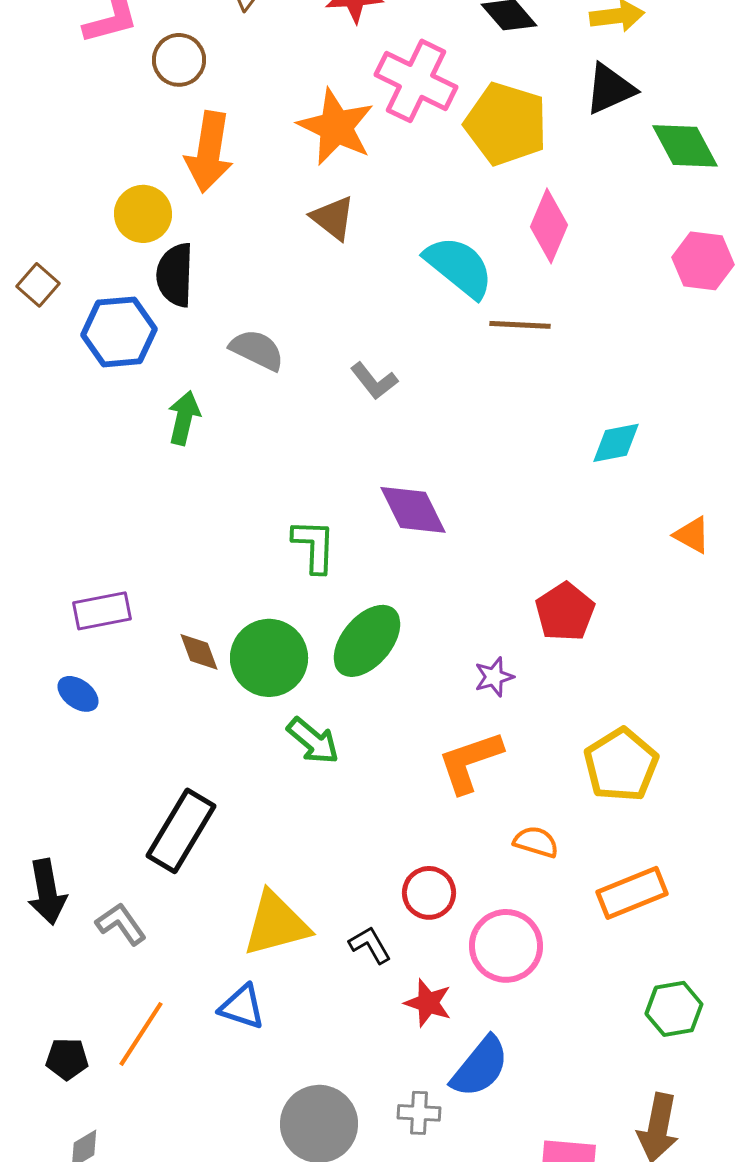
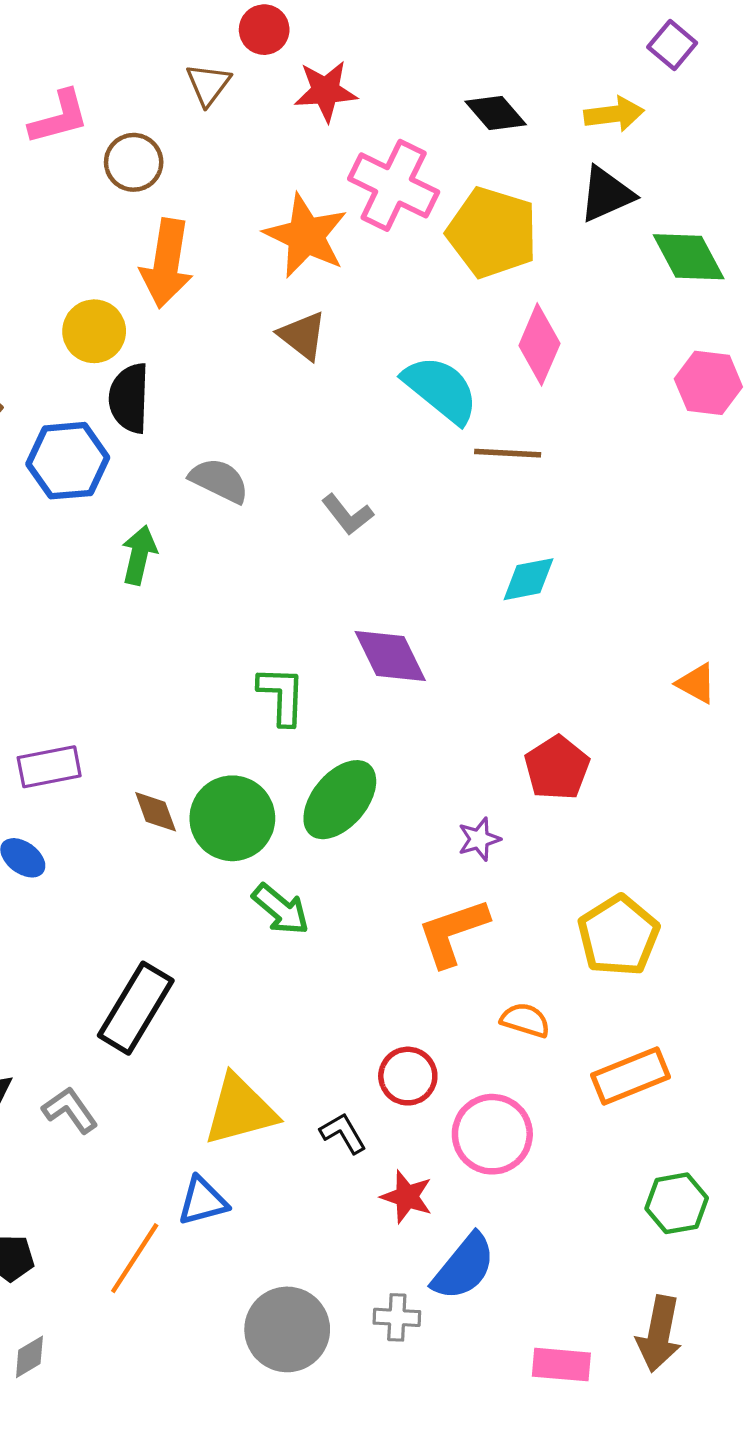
cyan diamond: (616, 443) -> (528, 579), moved
blue triangle: (242, 1007) -> (203, 1201), turned -33
orange line: (141, 1034) -> (135, 1258), moved

